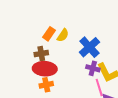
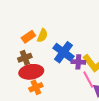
orange rectangle: (49, 34) -> (28, 37), turned 32
blue cross: (89, 47) -> (63, 52), moved

